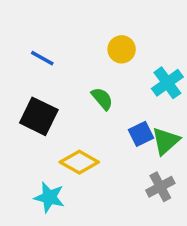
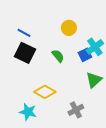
black square: (39, 116) -> (25, 53), moved
blue square: (141, 134) -> (85, 55), moved
gray cross: (160, 187) -> (76, 110), moved

